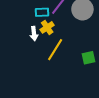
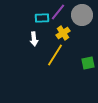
yellow cross: (47, 27) -> (63, 33), moved

